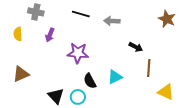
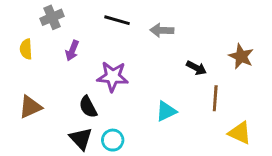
gray cross: (36, 12) -> (52, 17), turned -35
brown star: (167, 19) -> (241, 56), moved
black semicircle: (90, 81) -> (88, 107), moved

